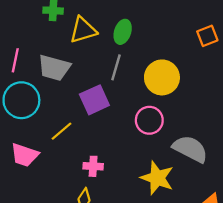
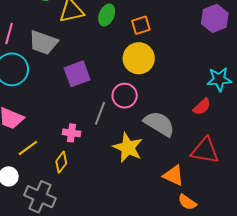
orange square: (207, 36) -> (141, 25), moved
gray line: (116, 67) -> (100, 113), moved
yellow line: (62, 131) -> (28, 148), moved

